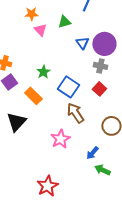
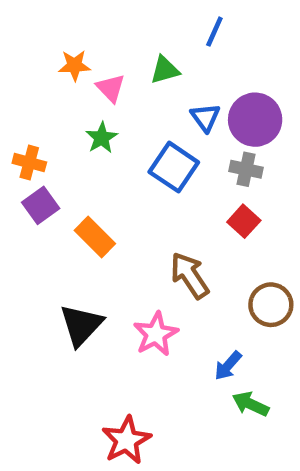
orange star: (31, 14) -> (74, 65), moved
green star: (43, 72) -> (102, 138), moved
blue square: (68, 87) -> (174, 167), moved
black triangle: (16, 122) -> (81, 325), moved

